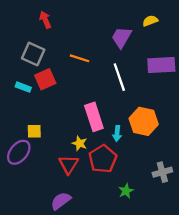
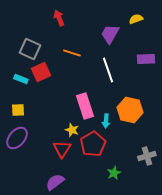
red arrow: (45, 20) -> (59, 18), moved
purple rectangle: (161, 65) -> (146, 59), size x0.7
yellow square: (34, 131) -> (18, 110), moved

